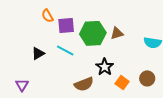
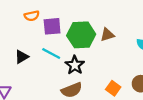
orange semicircle: (47, 16) -> (32, 16), turned -72
black star: (105, 67) -> (75, 65), moved

